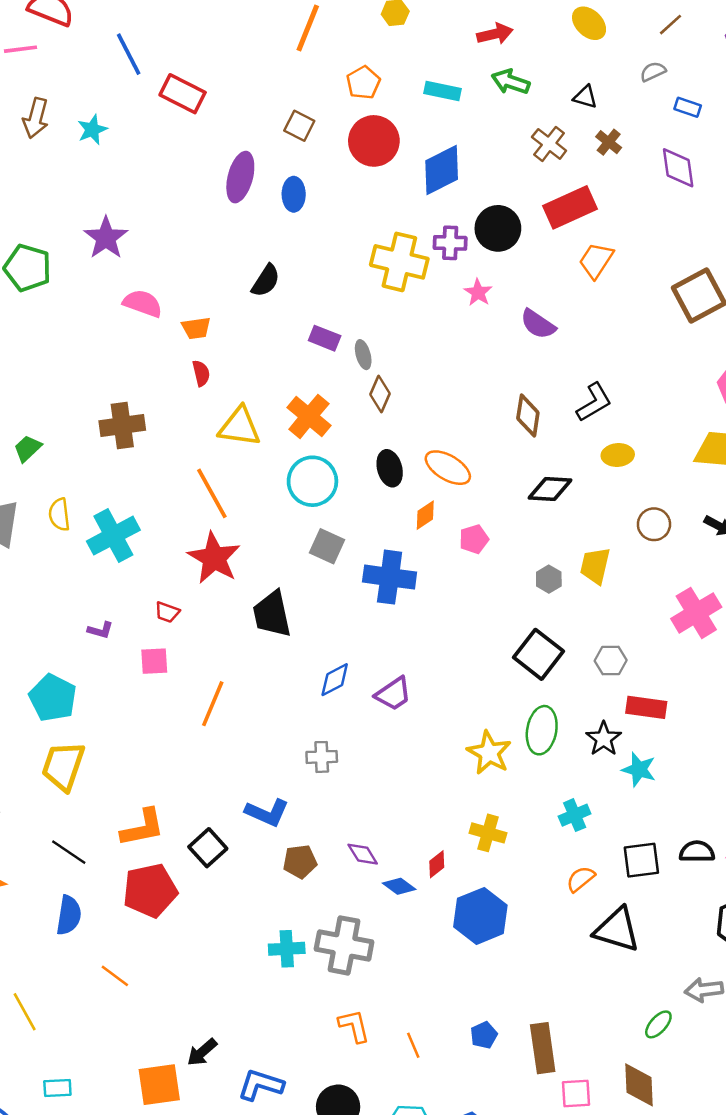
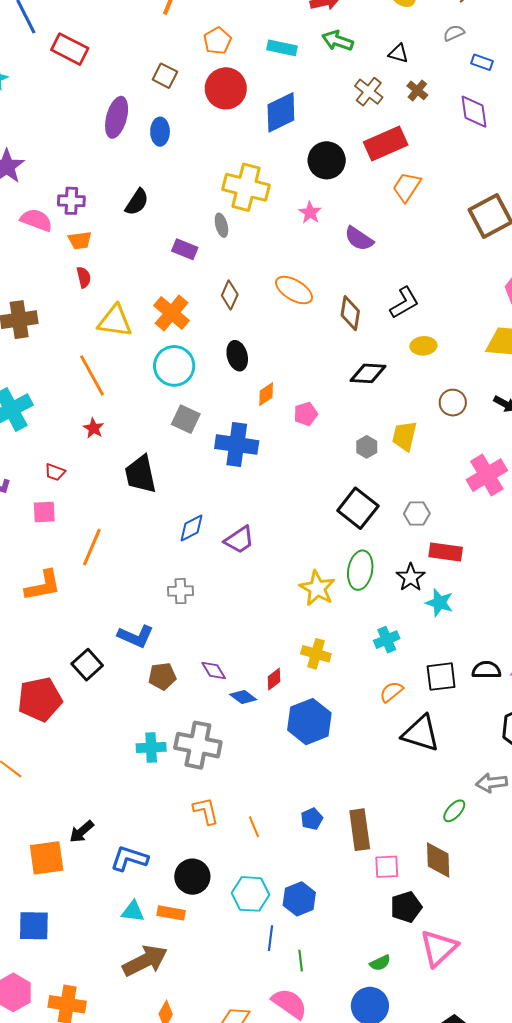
purple cross: (450, 243) -> (71, 201), moved
gray ellipse: (363, 355) -> (221, 225), moved
orange ellipse: (448, 468) -> (294, 290), moved
red star: (214, 558) -> (94, 428), size x0.5
orange L-shape: (143, 828) -> (43, 586), moved

